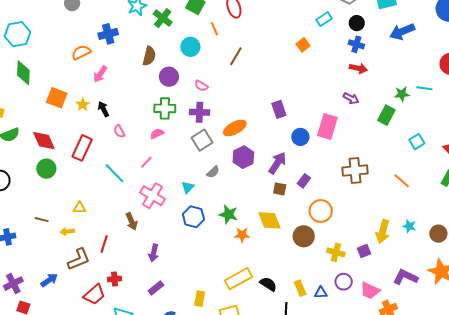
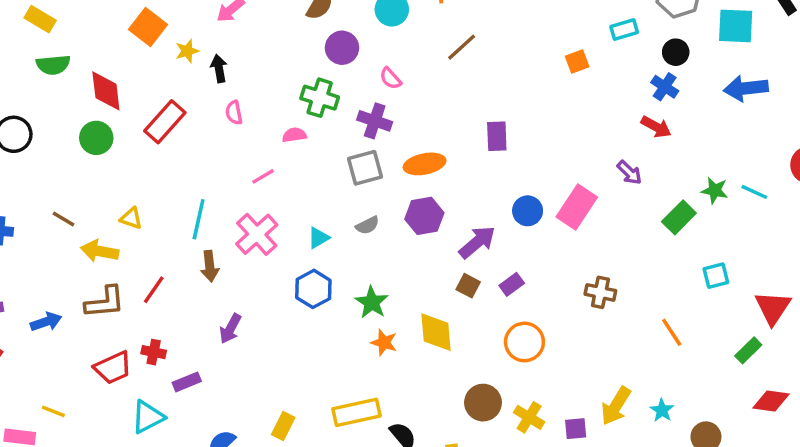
purple rectangle: (279, 109) -> (497, 136), moved
brown cross: (355, 170) -> (600, 292), size x0.7
cyan line: (114, 173) -> (199, 219), moved, turned 40
yellow arrow: (67, 231) -> (100, 251), size x1.5
brown circle: (304, 236) -> (483, 403), moved
purple rectangle: (156, 288) -> (187, 382), moved

